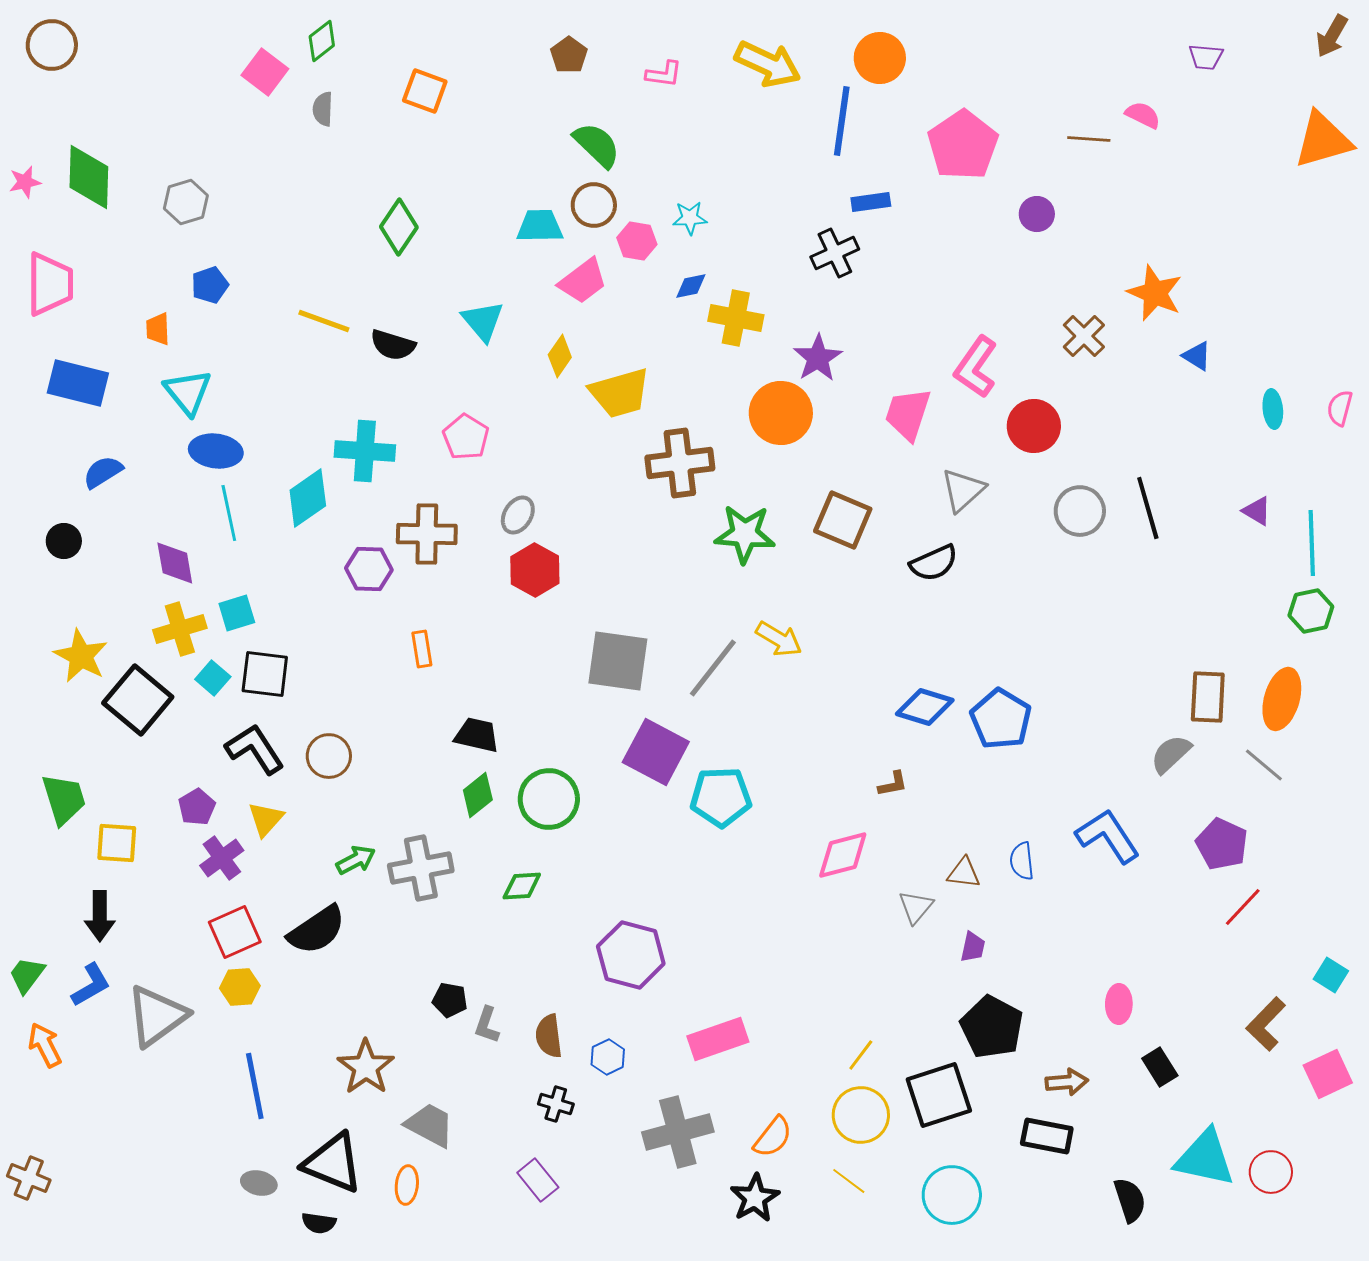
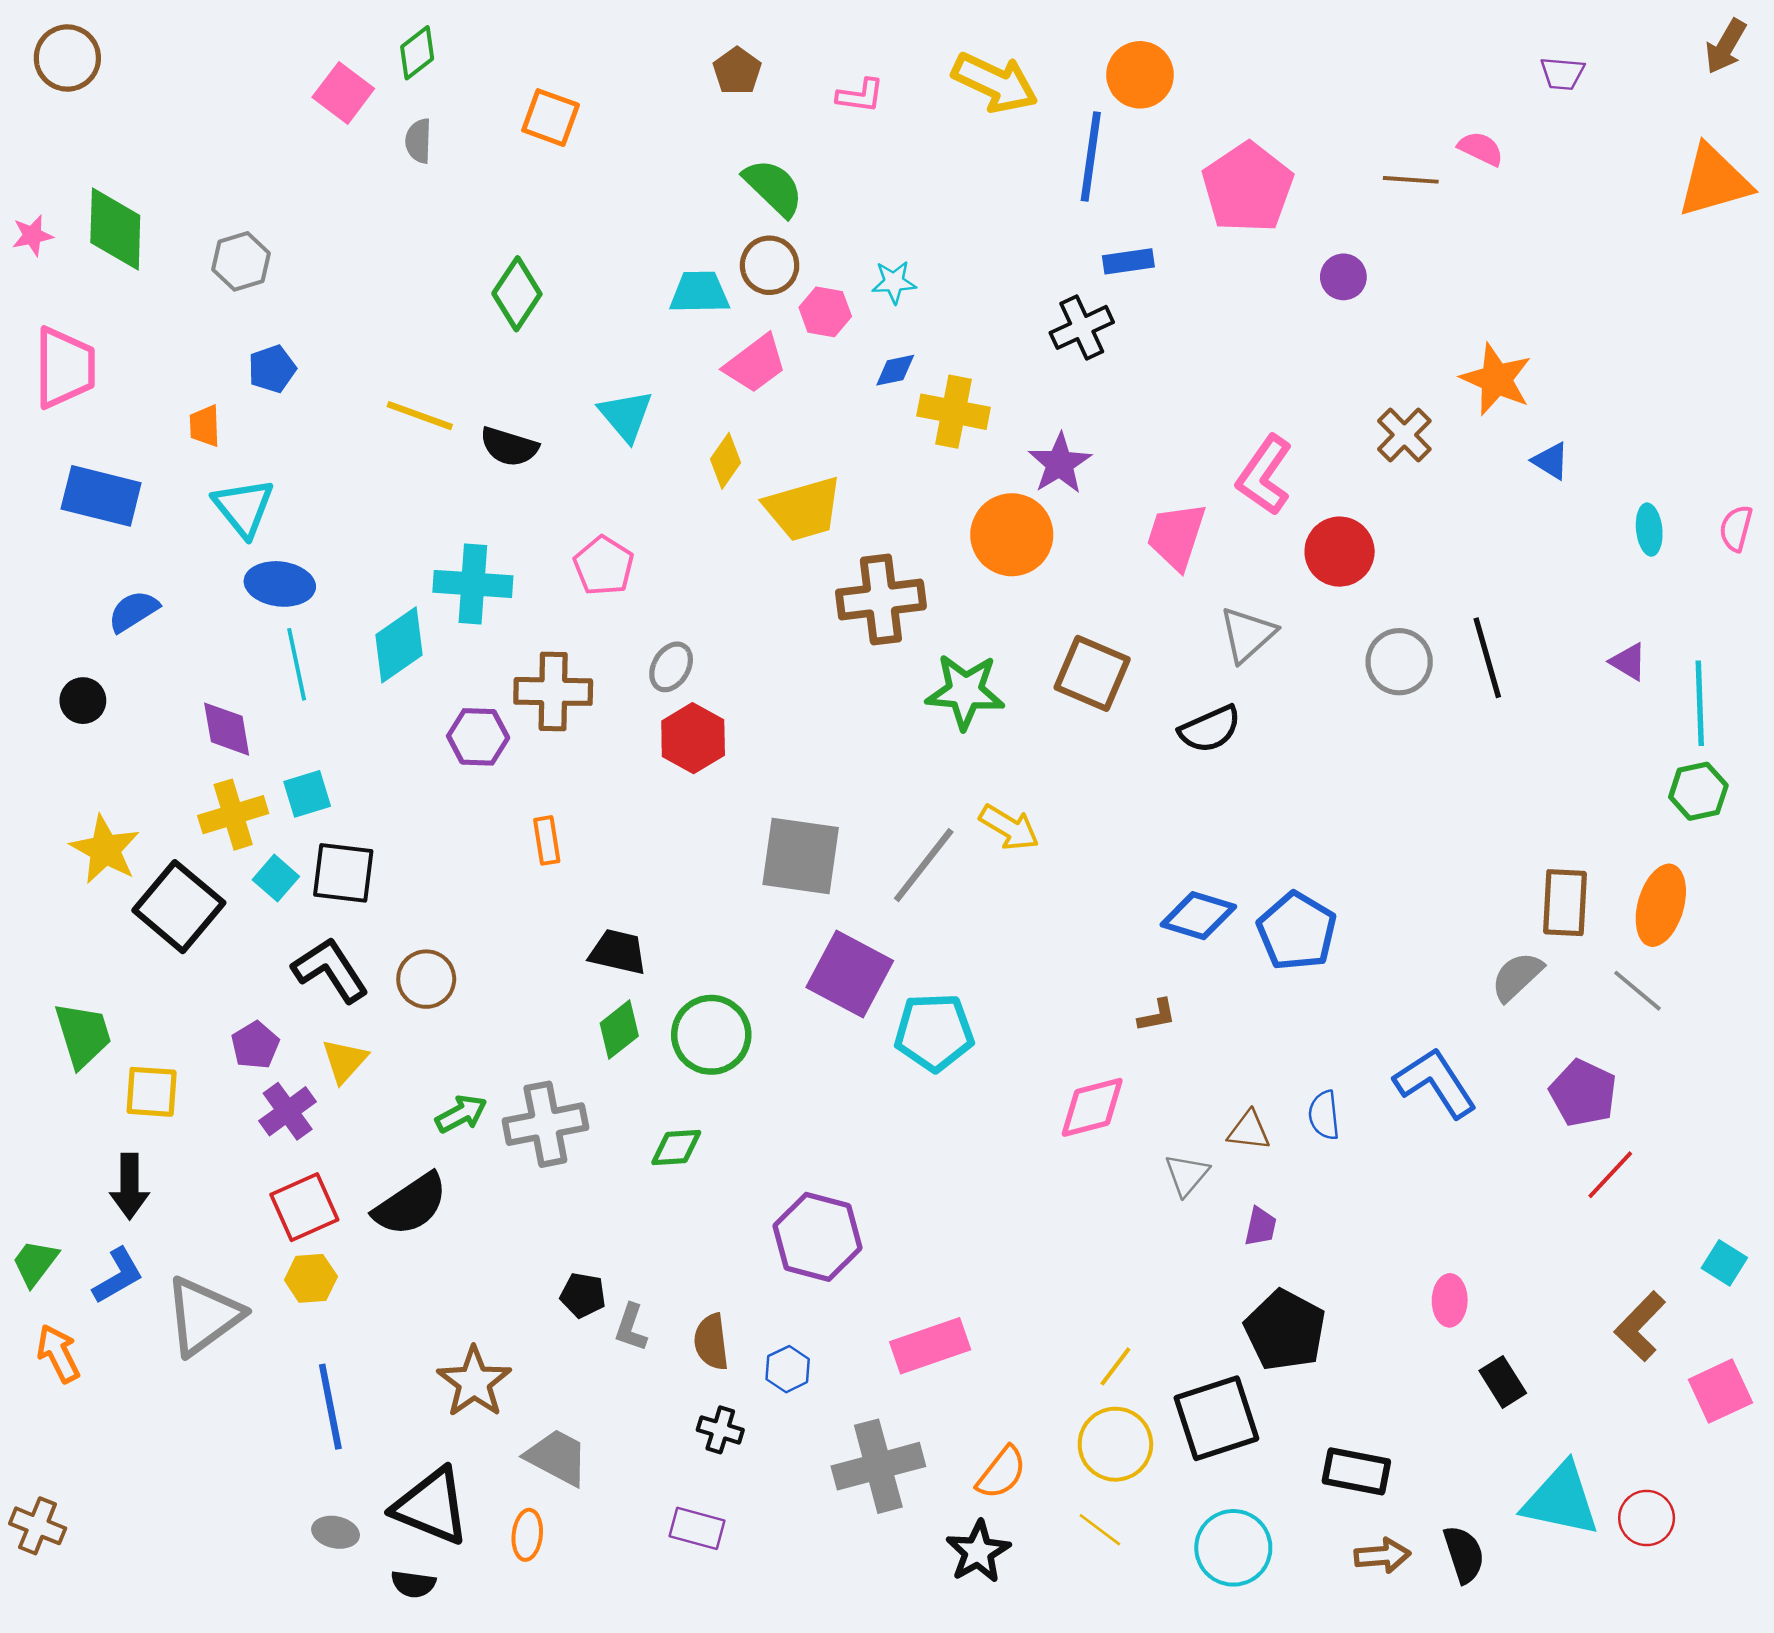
brown arrow: (1067, 1082) -> (1382, 1556), moved
purple rectangle: (538, 1180) -> (697, 1528), turned -36

